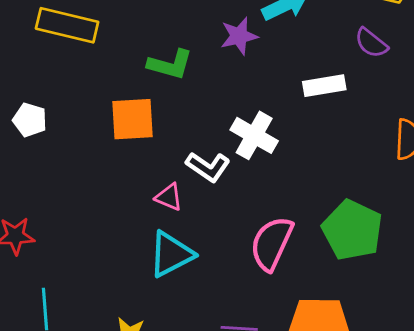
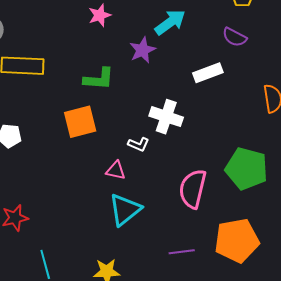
white L-shape: (208, 167) -> (139, 144), size x0.7

